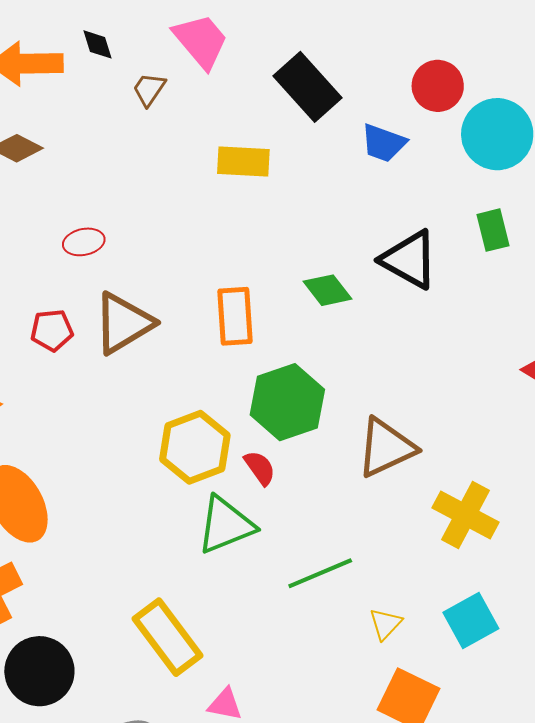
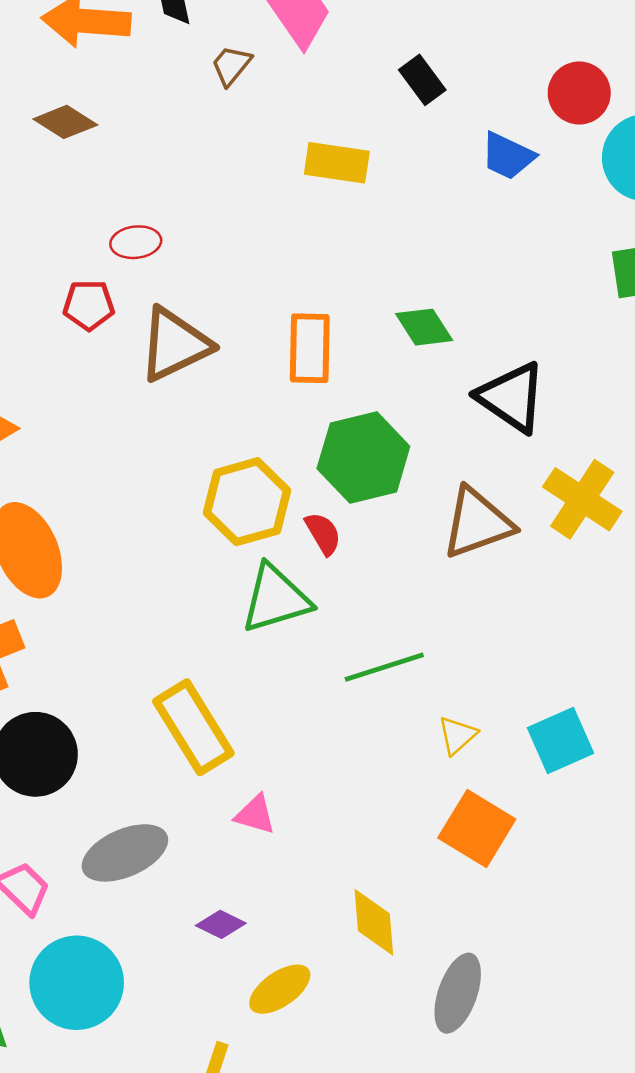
black rectangle: (307, 87) -> (422, 80), size x0.6
black triangle: (409, 260) -> (512, 397), moved
red pentagon: (52, 330) -> (89, 305), moved
yellow cross: (466, 515) -> (582, 499), moved

